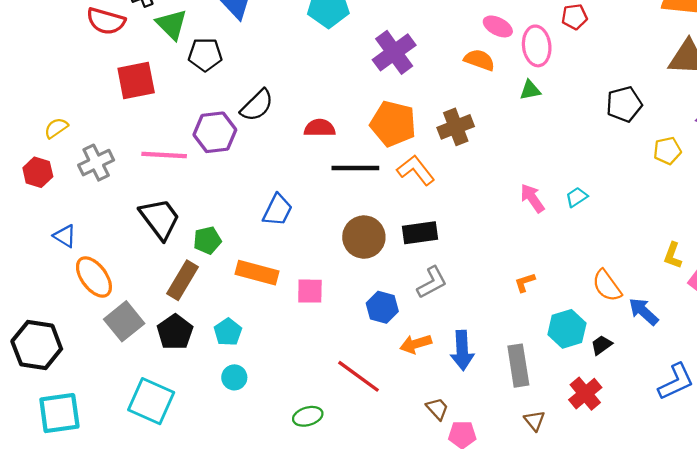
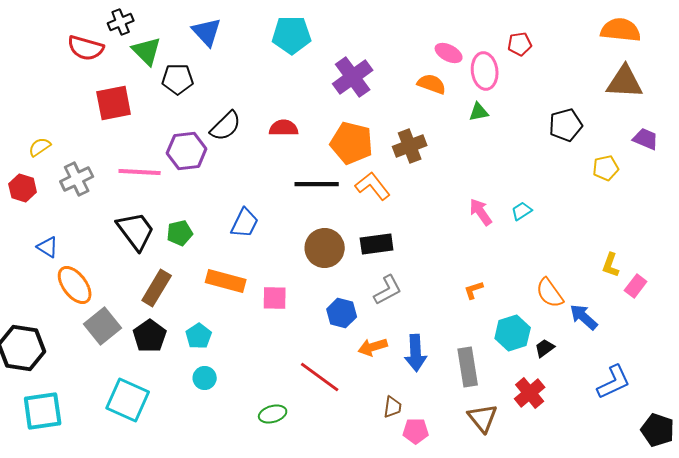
red semicircle: (320, 128) -> (284, 128), moved
green pentagon: (207, 240) -> (180, 233), moved
brown trapezoid: (437, 409) -> (393, 407), turned 50
brown triangle: (535, 421) -> (483, 418), size x1.5

